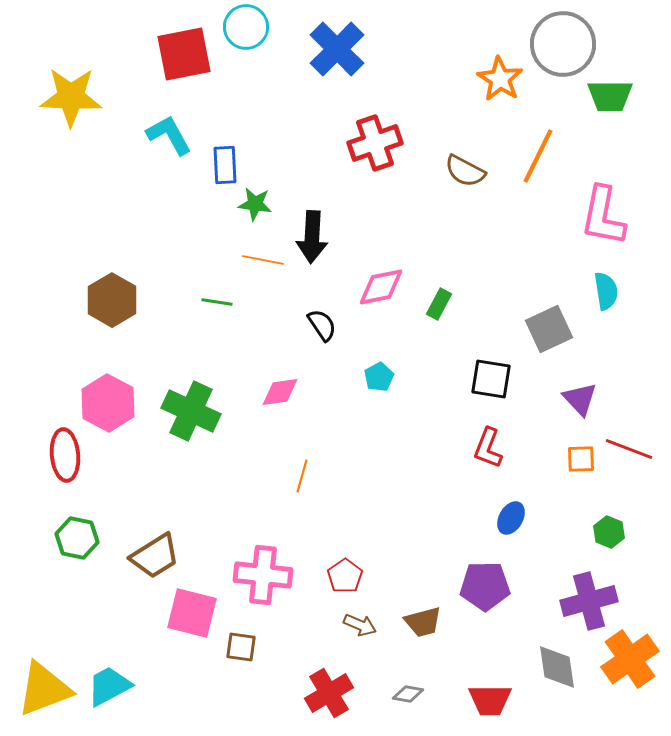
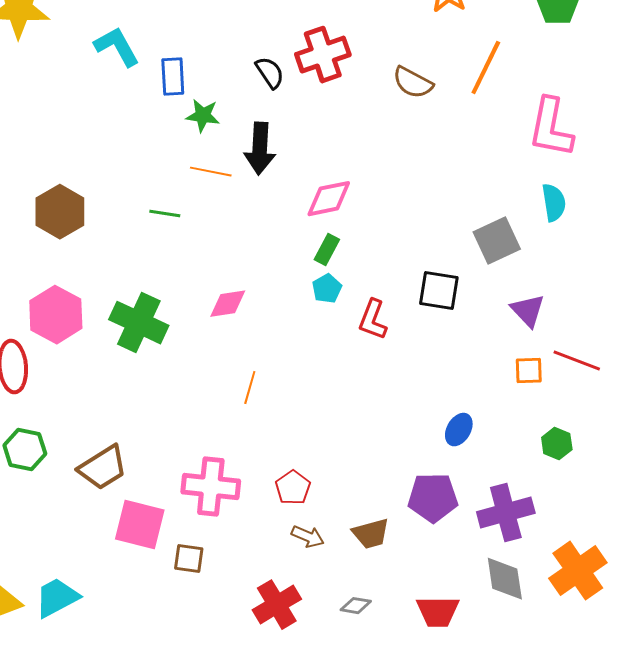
green rectangle: (439, 304) -> (327, 250), moved
black semicircle: (322, 325) -> (270, 73), moved
red L-shape: (488, 448) -> (373, 320), moved
purple cross: (589, 601) -> (506, 513), moved

